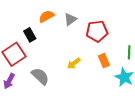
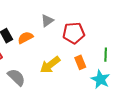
orange semicircle: (46, 16) -> (25, 38), moved
yellow arrow: (74, 63) -> (50, 65), size x1.5

